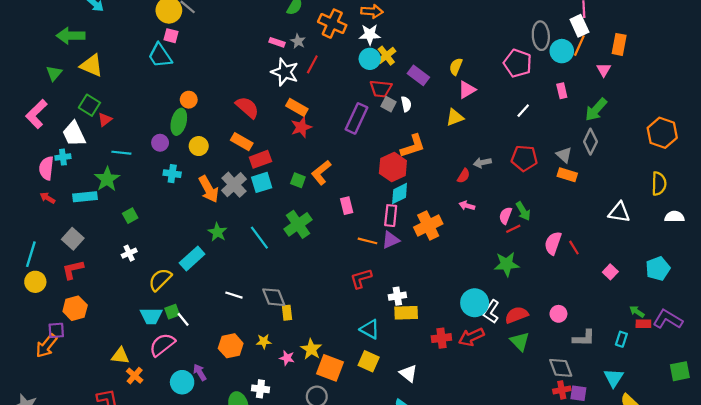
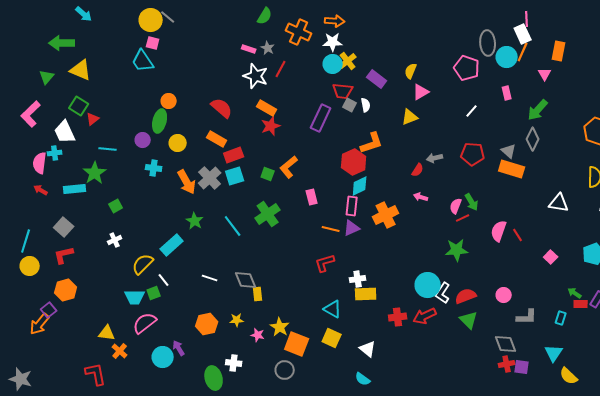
orange rectangle: (567, 175) -> (512, 169), size x1.4
white line: (183, 319) -> (164, 280), moved
purple square: (56, 330) -> (49, 310), turned -35

